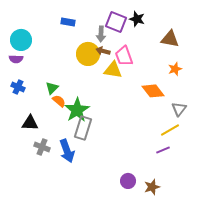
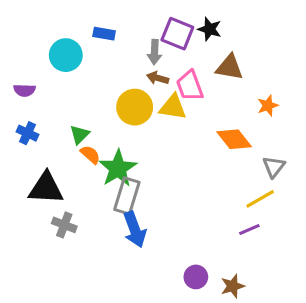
brown triangle: (170, 39) -> (230, 67), moved
cyan circle: (21, 40) -> (66, 55), moved
yellow circle: (88, 54) -> (135, 107), moved
black triangle: (30, 123) -> (46, 188), size x1.4
blue arrow: (67, 151) -> (135, 229), moved

